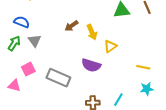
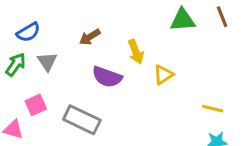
blue semicircle: (22, 22) -> (28, 32), turned 126
brown arrow: (72, 26) -> (90, 37), moved
purple semicircle: (91, 65) -> (107, 77), moved

